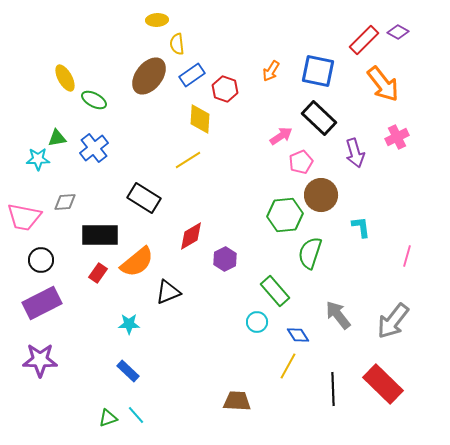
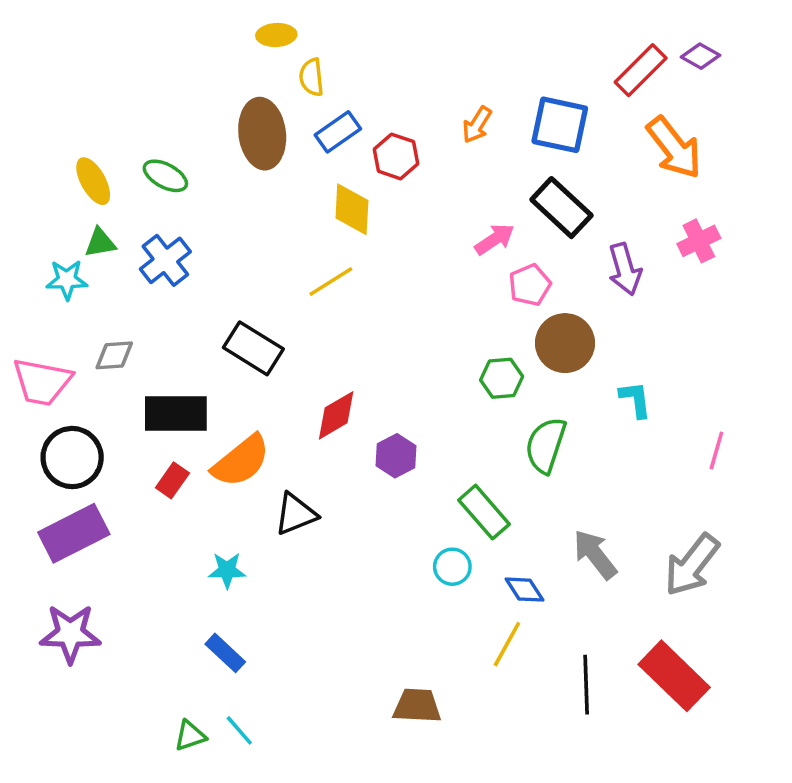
brown ellipse: (149, 76) -> (262, 134), turned -45
yellow ellipse: (65, 78) -> (93, 181), moved
green hexagon: (285, 215) -> (502, 378), size x0.7
black circle: (41, 260) -> (72, 458), size x1.4

